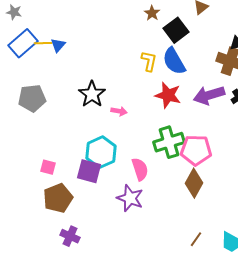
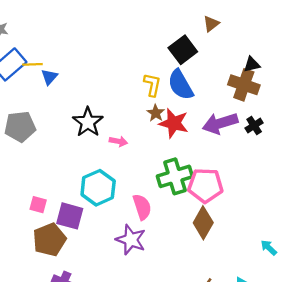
brown star: (152, 13) -> (156, 113), moved
blue triangle: (58, 45) -> (49, 77), moved
purple square: (89, 171) -> (70, 216), moved

